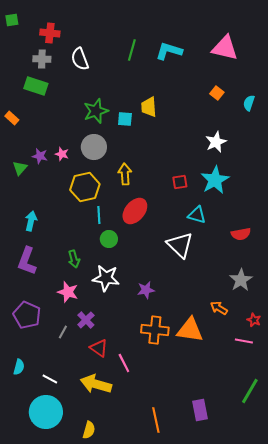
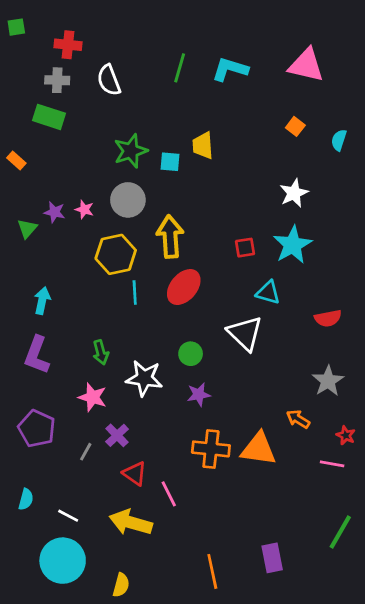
yellow arrow: (125, 174) -> (170, 237), size x1.4
green circle: (109, 239) -> (191, 354), moved

